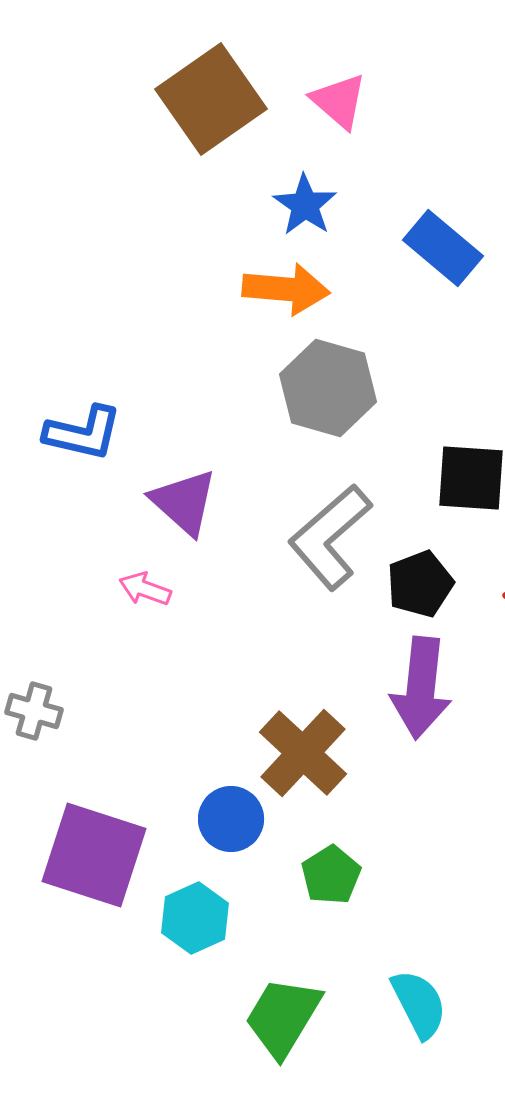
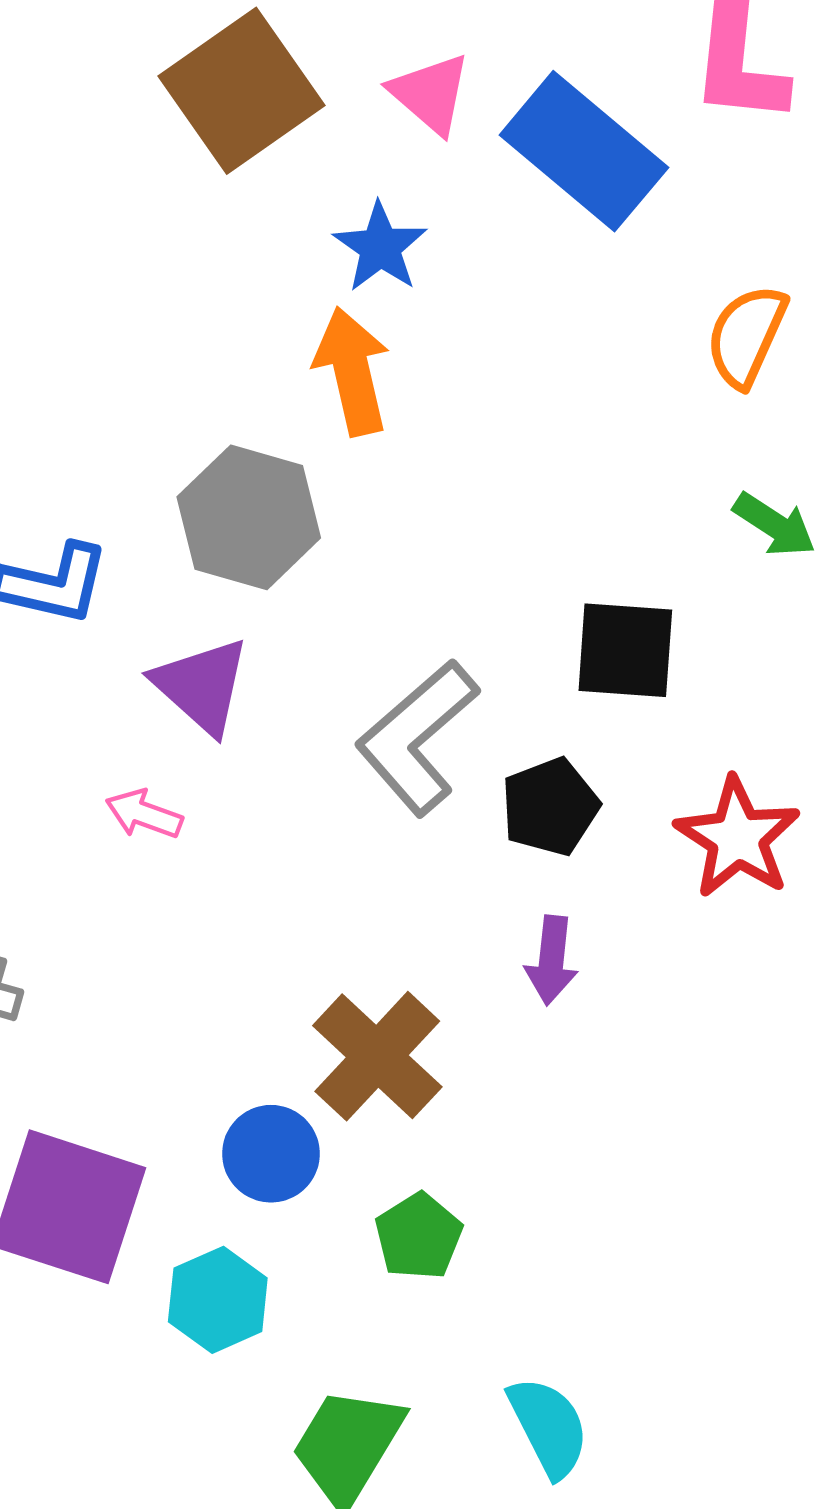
blue rectangle: (443, 248) -> (584, 151), moved, size x1.4
orange arrow: (286, 289) -> (352, 371), turned -108
gray hexagon: (328, 388) -> (249, 517), moved
purple arrow: (421, 688) -> (551, 960), size x0.6

